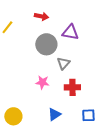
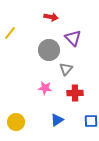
red arrow: (41, 16) -> (51, 17), moved
purple triangle: (70, 32) -> (73, 38), turned 36

